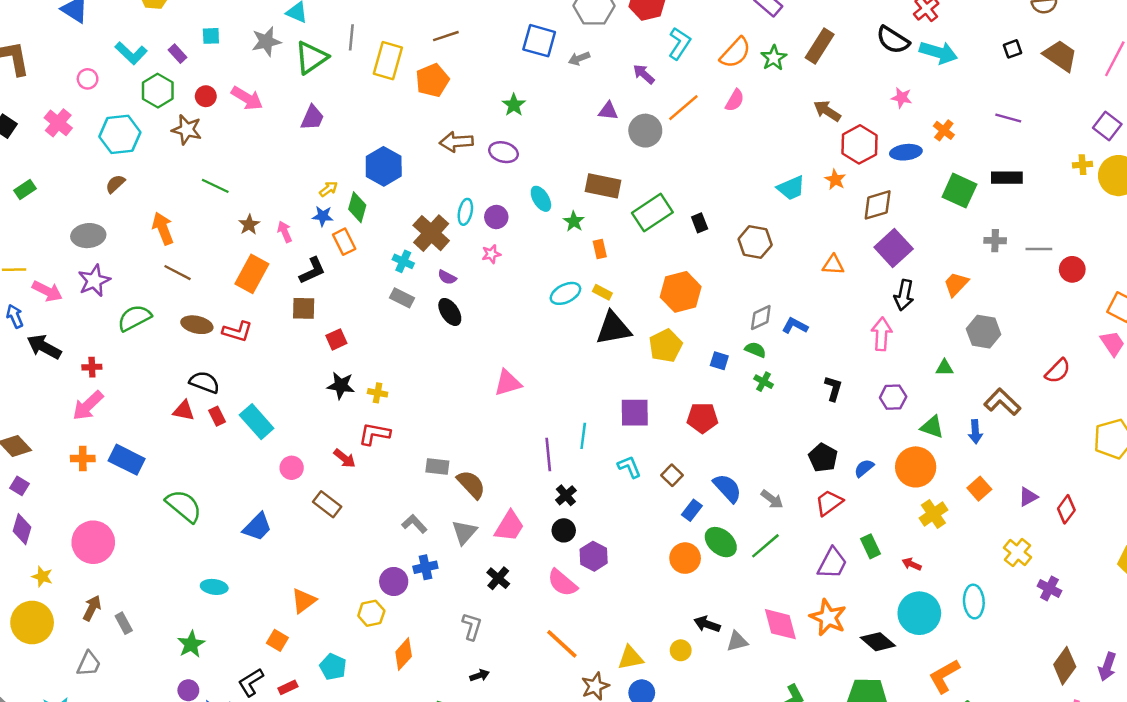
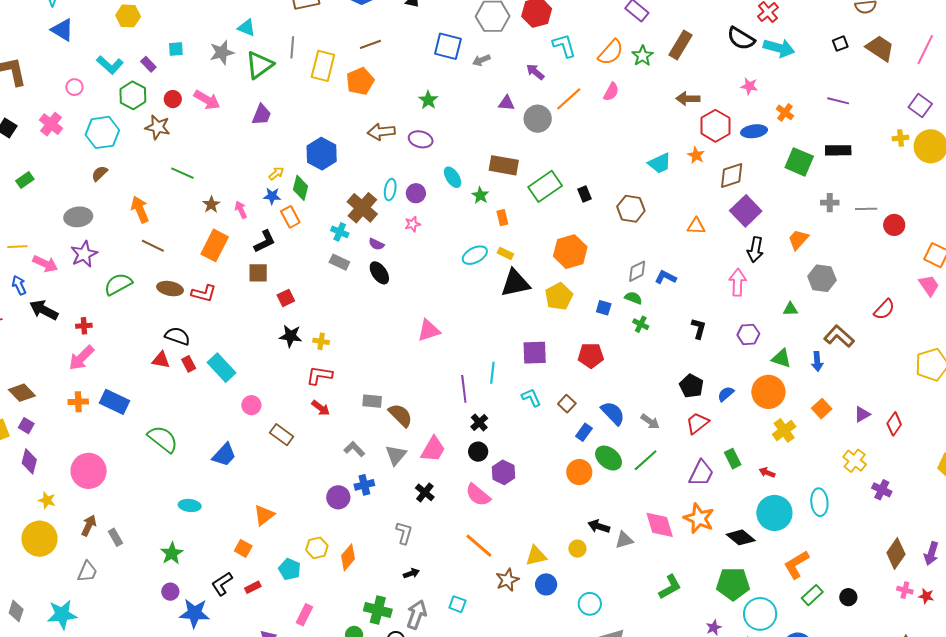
cyan L-shape: (679, 43) -> (564, 46), turned -48
brown arrow: (827, 111) -> (688, 99), turned -30
red arrow: (345, 458) -> (321, 408), moved
yellow hexagon: (371, 613) -> (317, 548), moved

